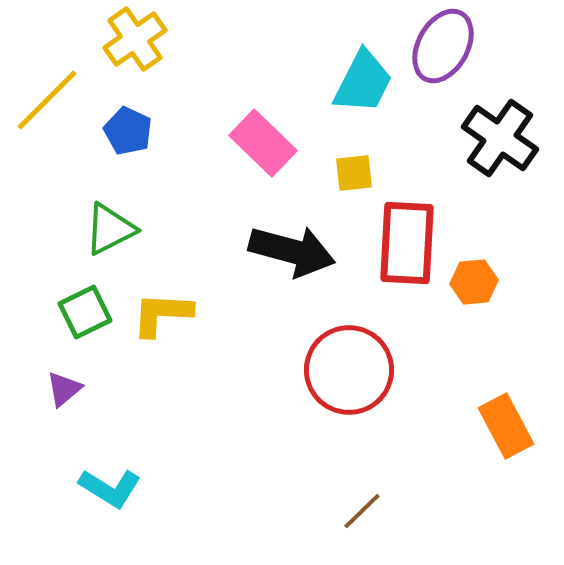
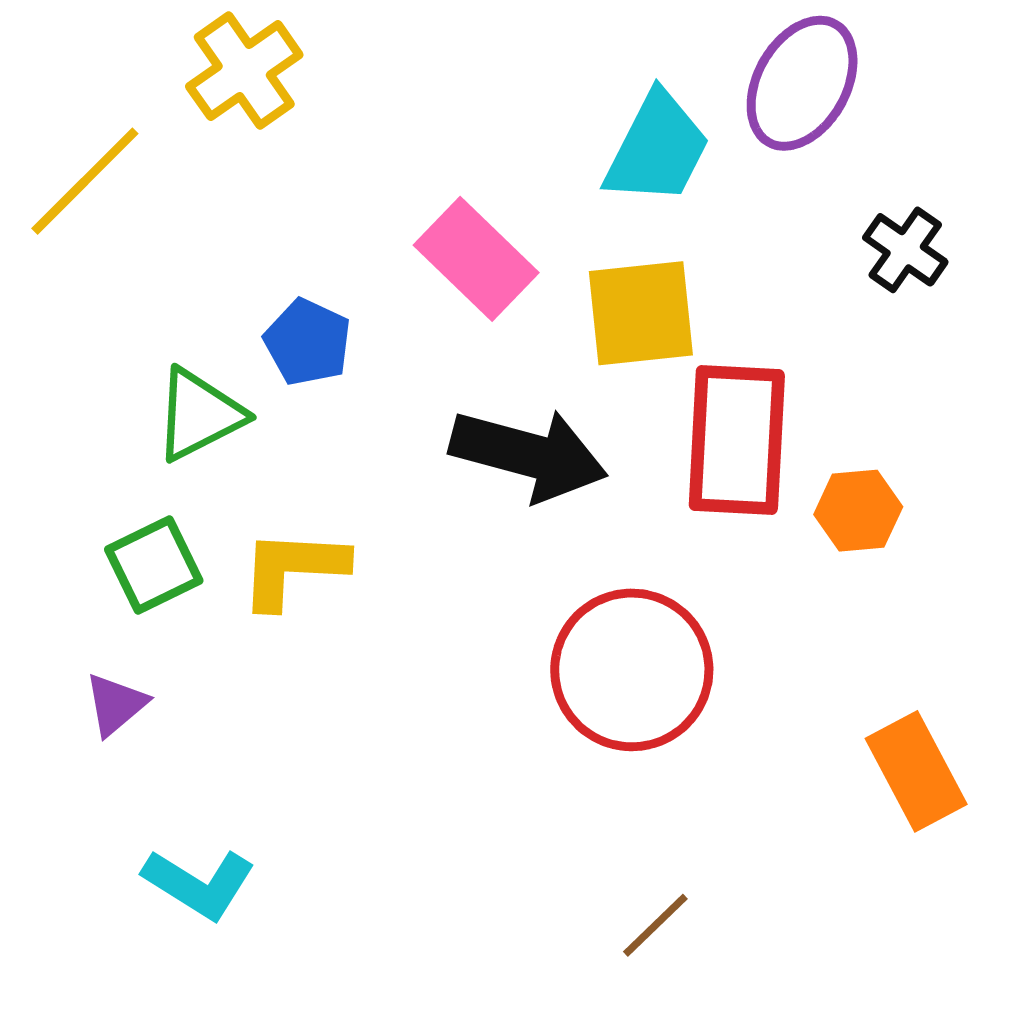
blue pentagon: (128, 131) -> (308, 342), moved
black cross: (500, 138) -> (905, 250), size x0.6
yellow square: (354, 173) -> (641, 313), size x1.6

